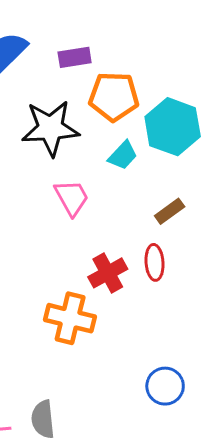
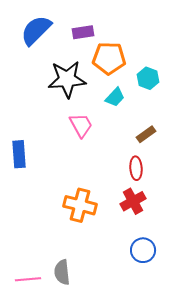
cyan hexagon: (173, 127) -> (148, 78), size x0.6
red cross: (108, 273) -> (133, 201), moved

